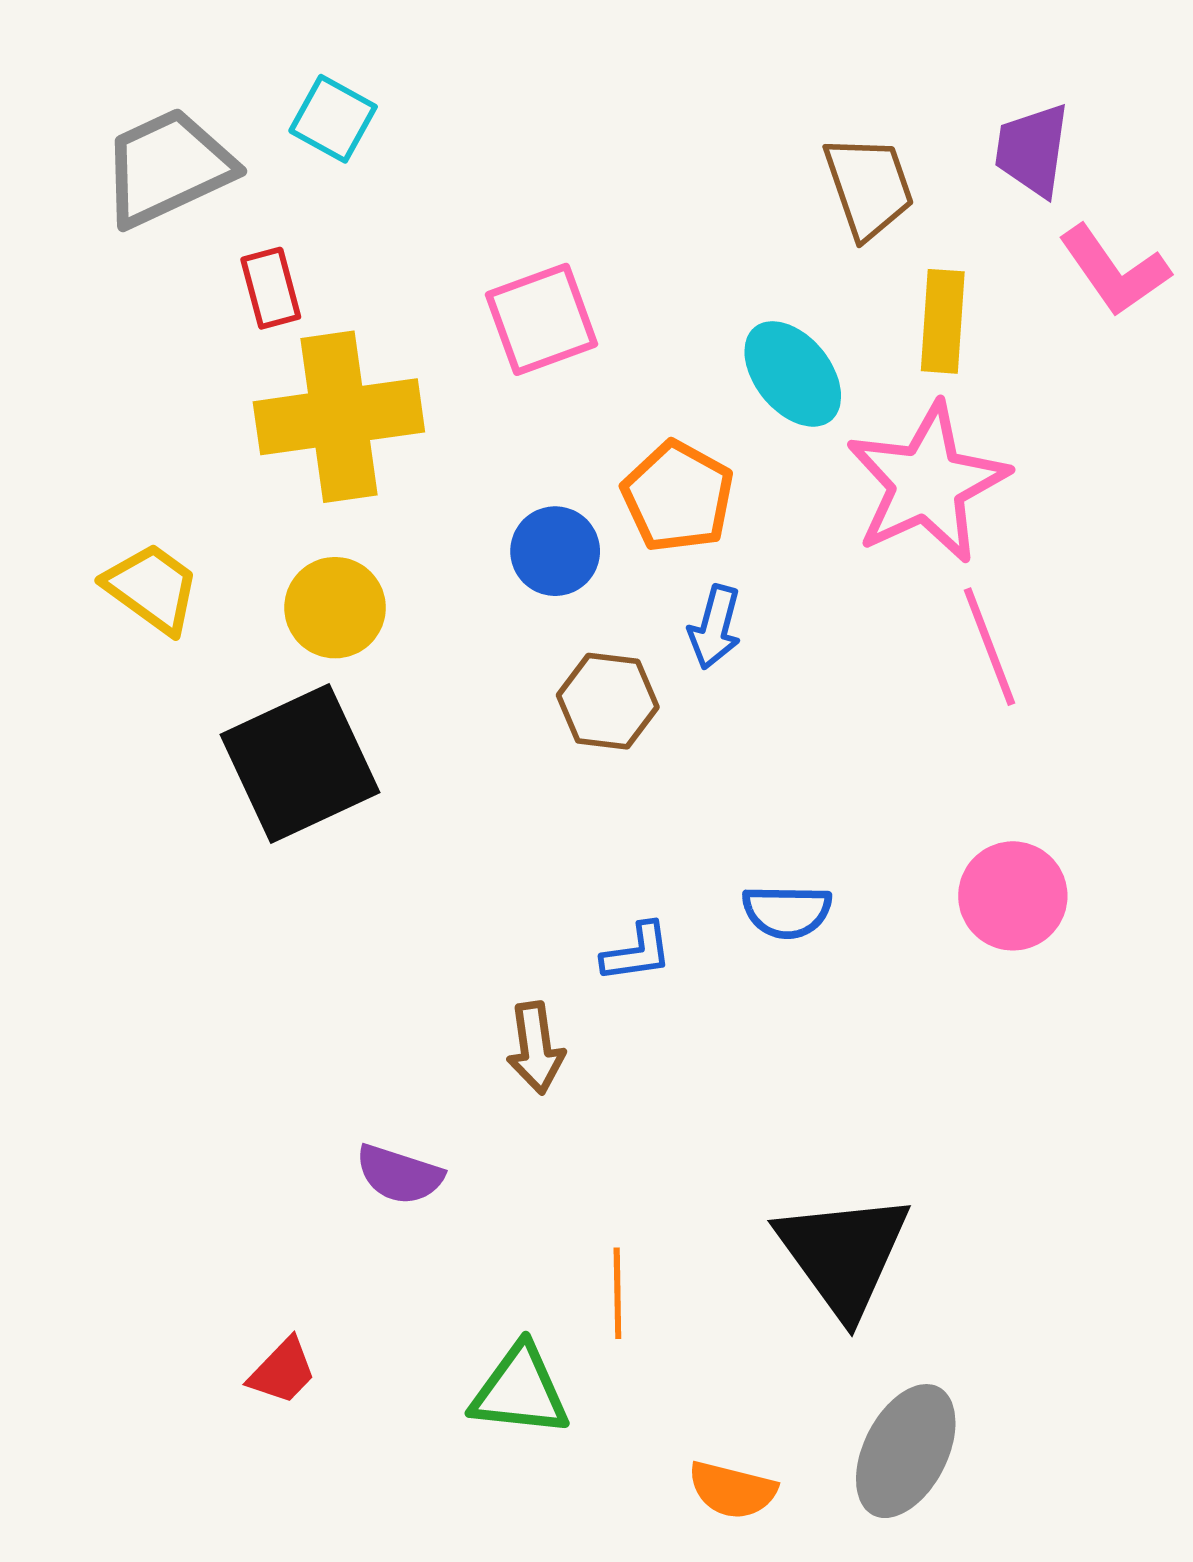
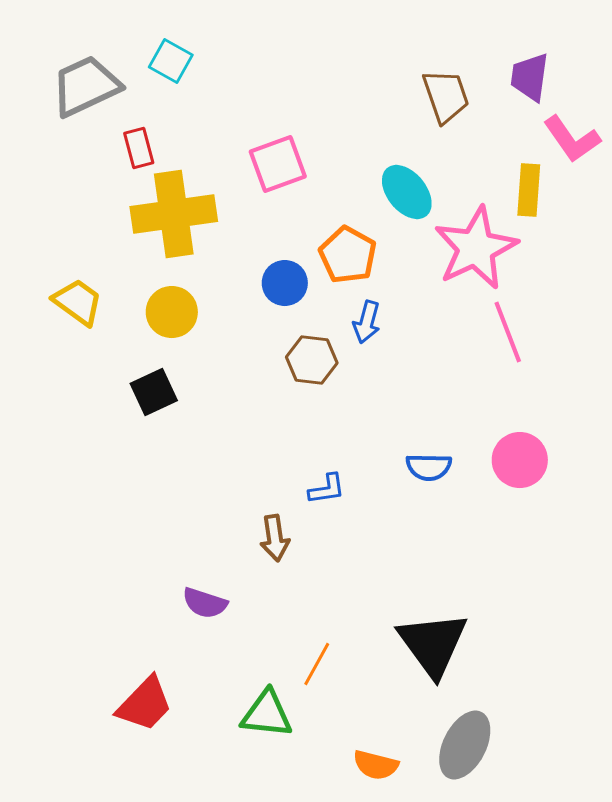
yellow rectangle: (943, 321) -> (529, 190), moved
black square: (300, 763) -> (154, 392), size x0.6
blue semicircle: (787, 912) -> (429, 467), moved
orange line: (617, 1293) -> (317, 664), turned 30
red trapezoid: (282, 1371) -> (145, 704), size x1.6

